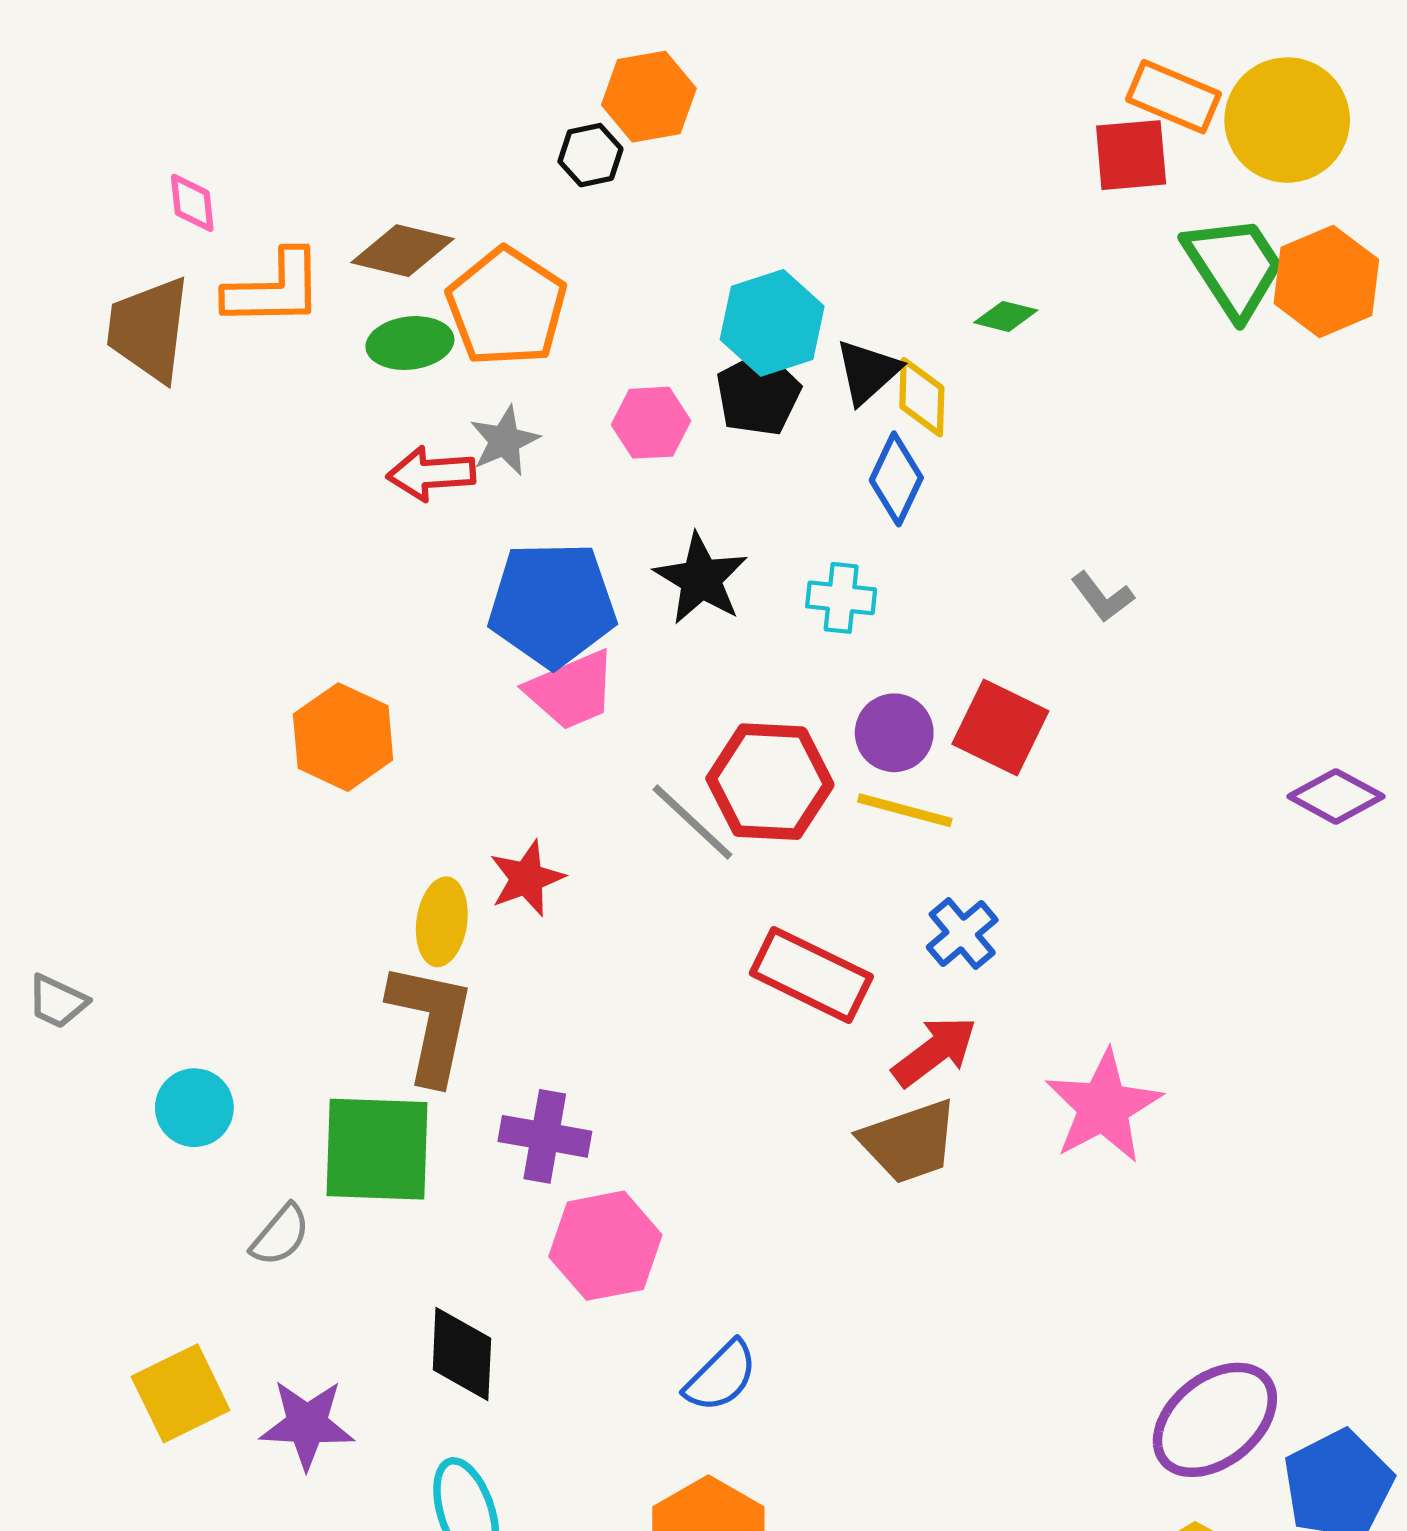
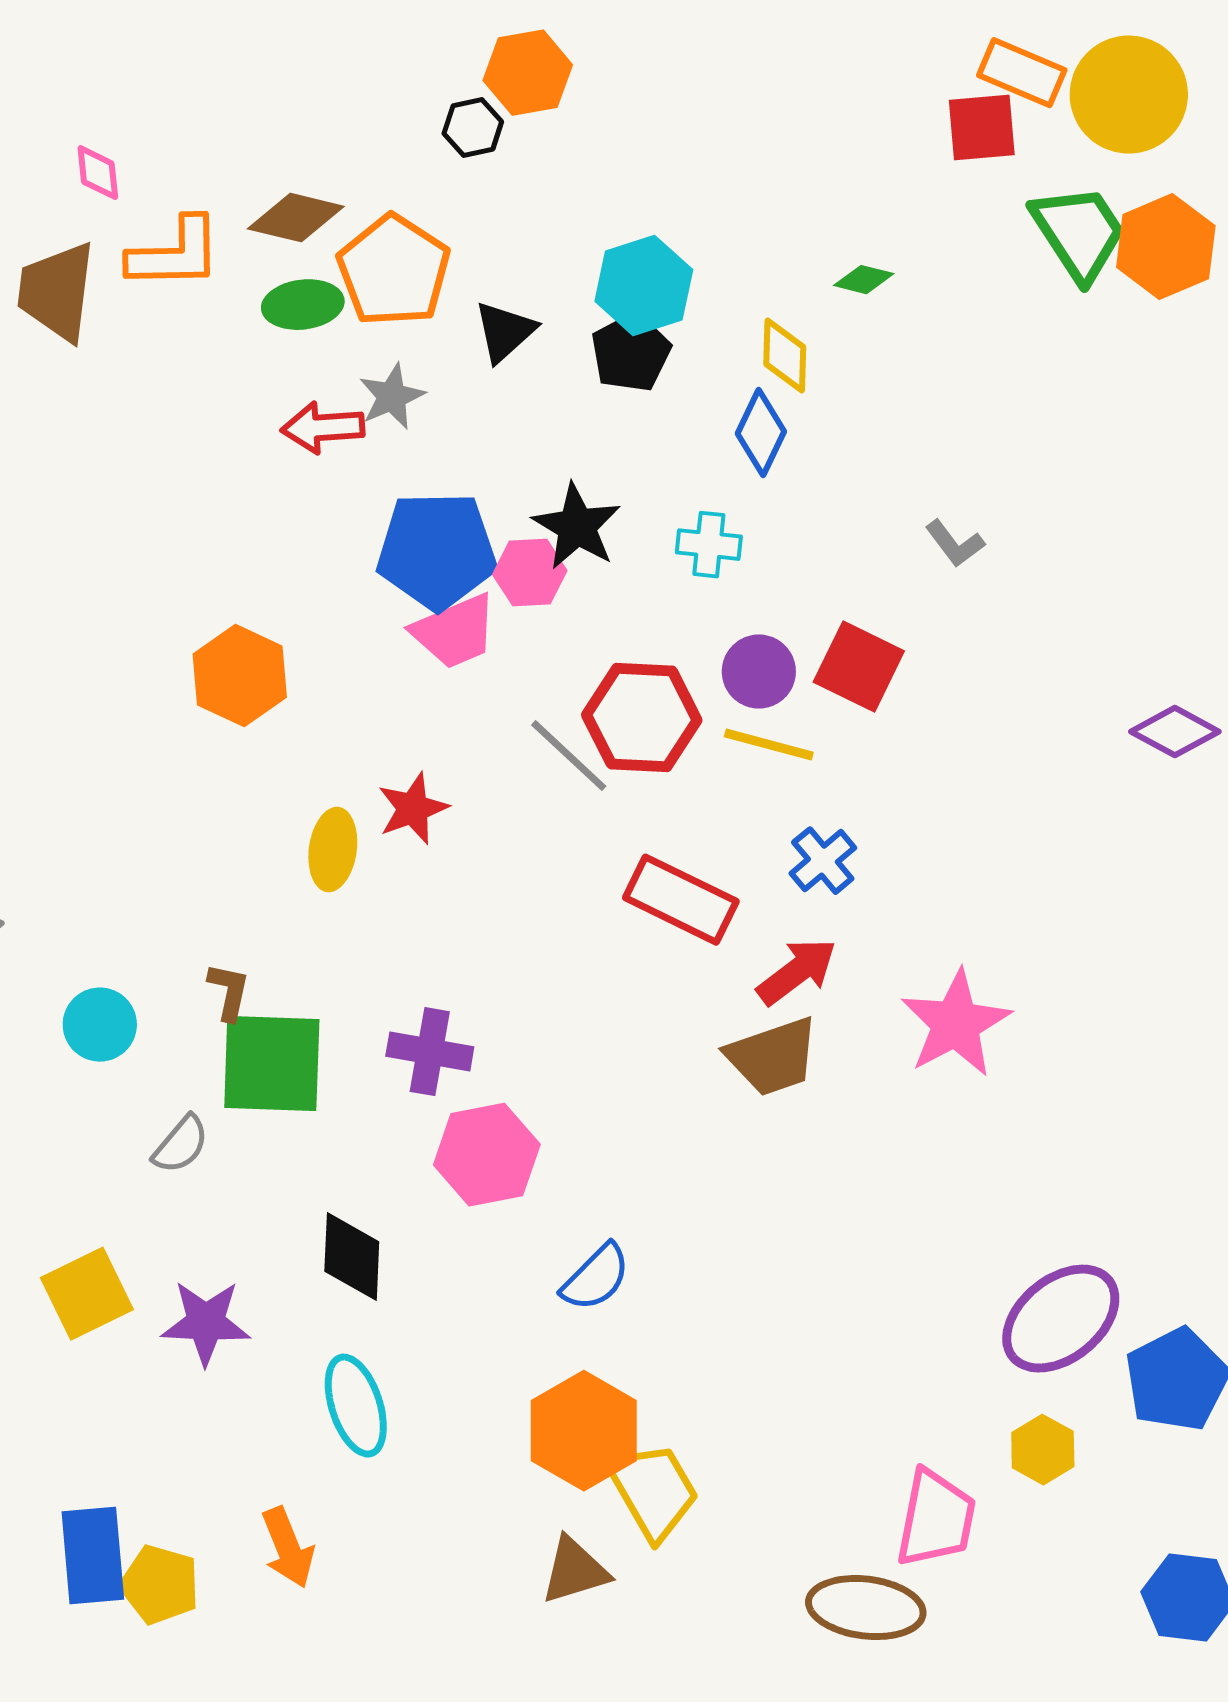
black triangle: (868, 372) -> (505, 332), moved
pink hexagon: (651, 423) -> (530, 573), moved
brown L-shape: (431, 1023) -> (229, 992), moved, size x0.5

